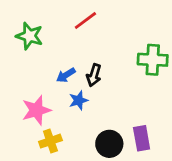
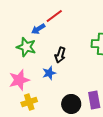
green star: (29, 36) -> (26, 47), moved
blue arrow: (66, 75) -> (38, 29), moved

